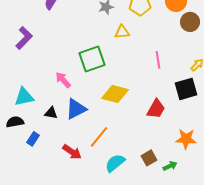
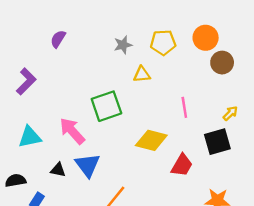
pink arrow: (63, 80) -> (72, 131), size x1.4
yellow diamond: (115, 94) -> (151, 140), moved
cyan triangle: (24, 97) -> (30, 137), moved
blue triangle: (76, 109) -> (88, 165), turned -40

